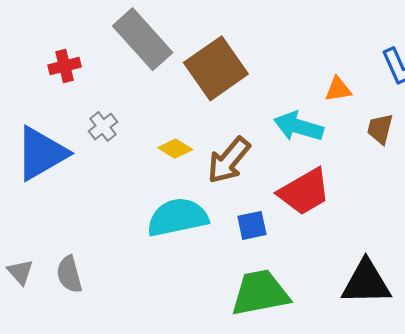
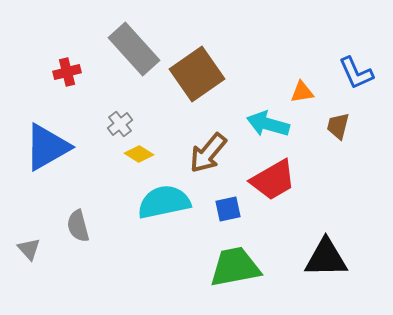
gray cross: (103, 127) -> (120, 124), moved
yellow diamond: (175, 149) -> (139, 154), moved
gray semicircle: (69, 274) -> (78, 226), moved

